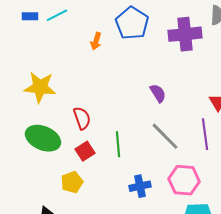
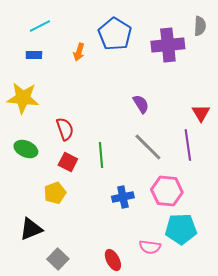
blue rectangle: (30, 16) -> (34, 55), moved
green ellipse: (43, 138) -> (26, 149), size x0.7
red square: (85, 151) -> (68, 162), turned -30

